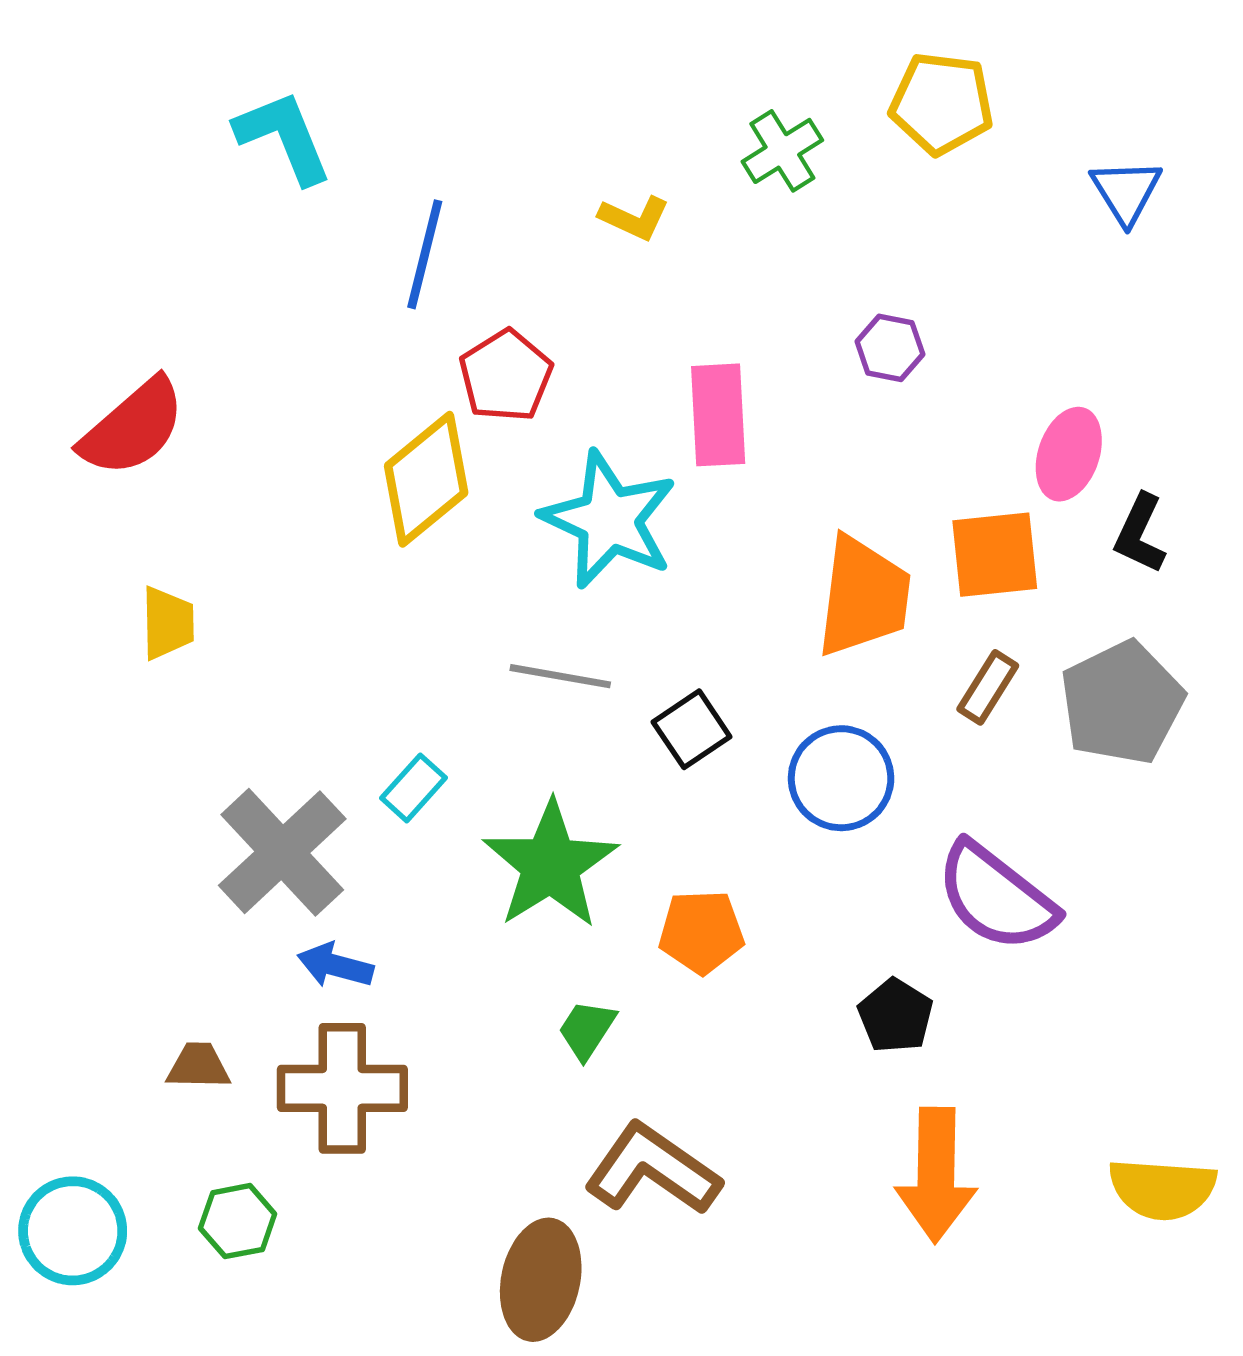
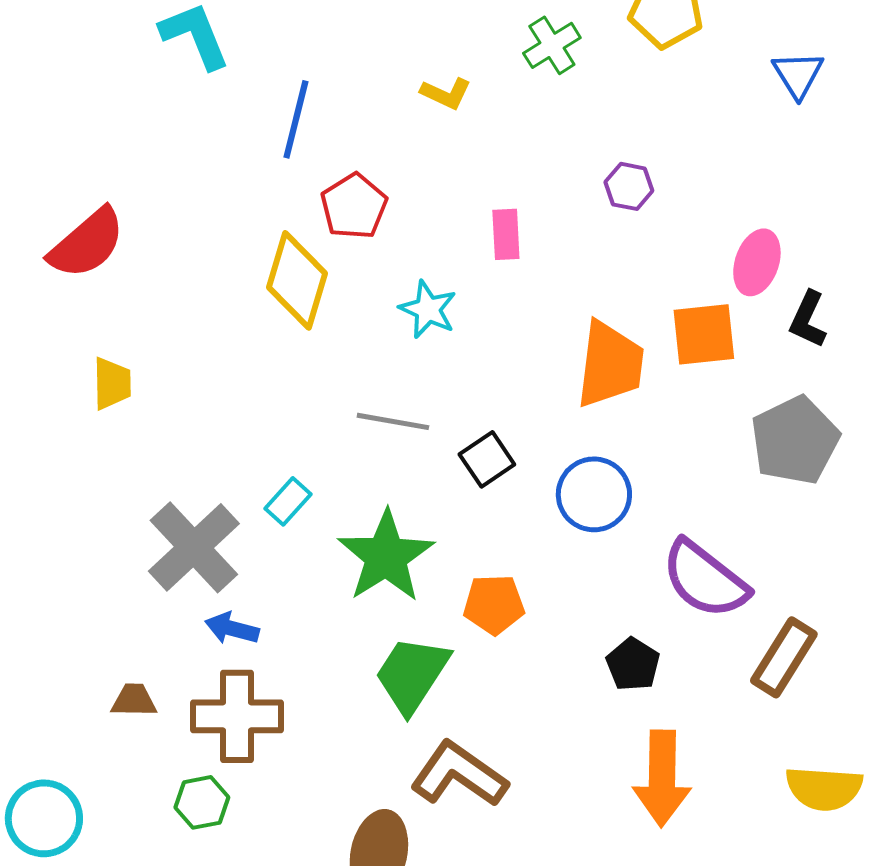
pink rectangle: (718, 415) -> (506, 234), size x0.7
yellow diamond: (426, 479) -> (297, 280), turned -34
cyan star: (609, 520) -> (428, 309), size x0.6
brown rectangle: (988, 687) -> (784, 657), moved, size x1.5
green trapezoid: (587, 1030) -> (412, 674), size x1.8
green hexagon: (238, 1221) -> (202, 802), moved

